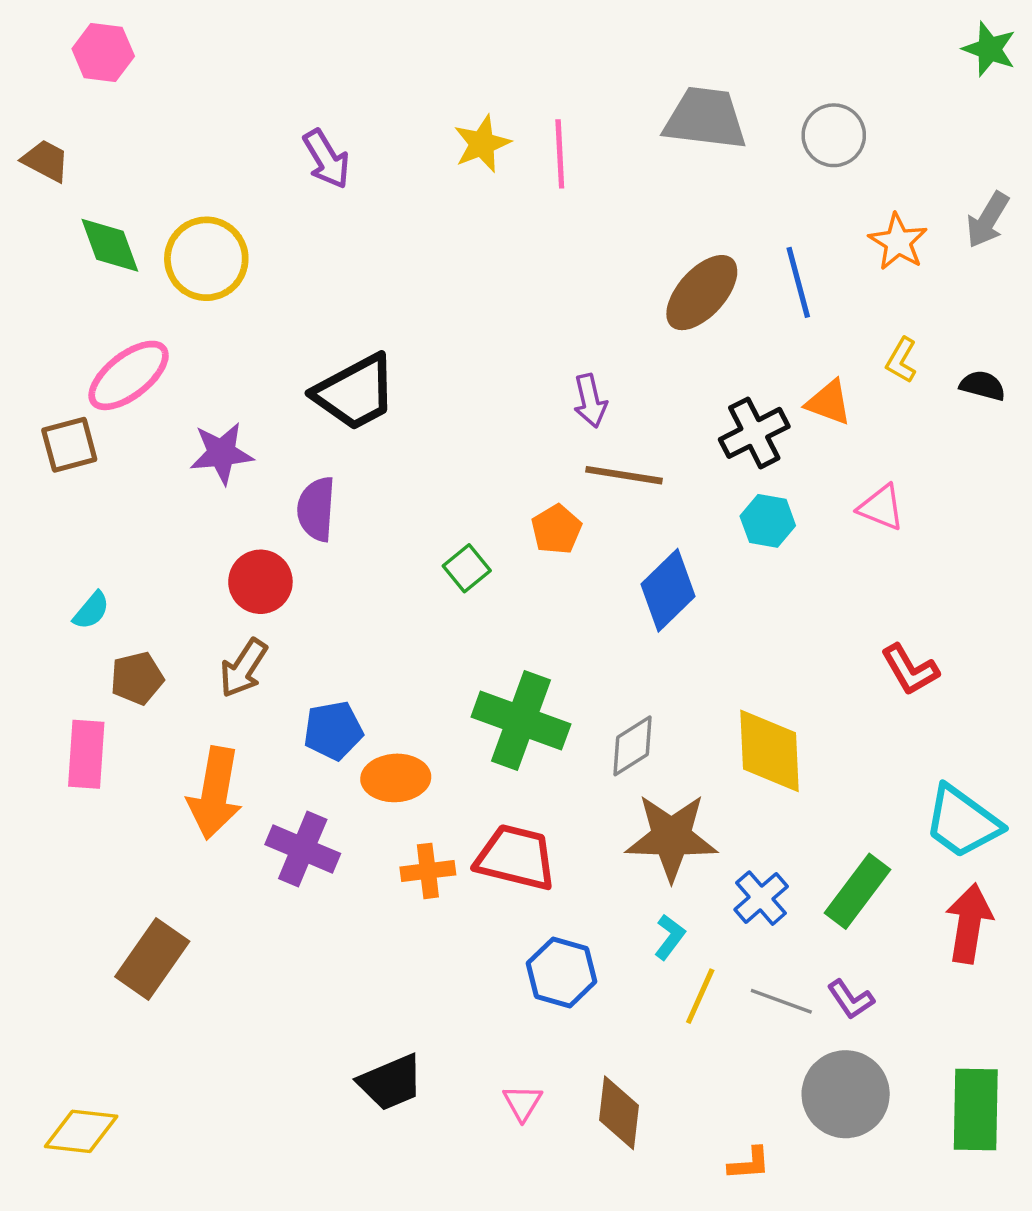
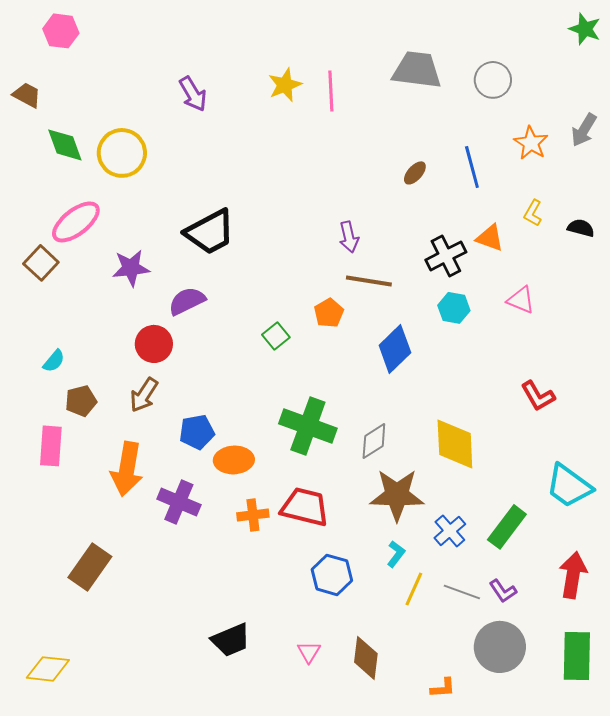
brown ellipse: (702, 293) -> (415, 173), size x0.5
brown square: (69, 445) -> (41, 263), turned -32
purple semicircle: (316, 509) -> (187, 301), turned 60
red arrow: (969, 923) -> (573, 575), moved

